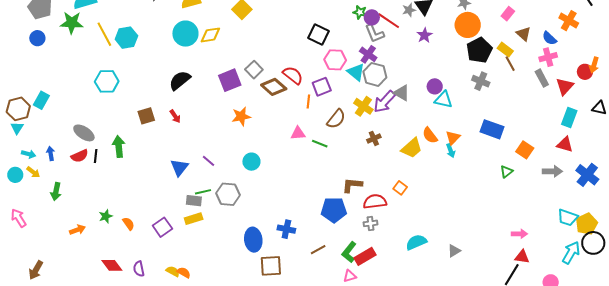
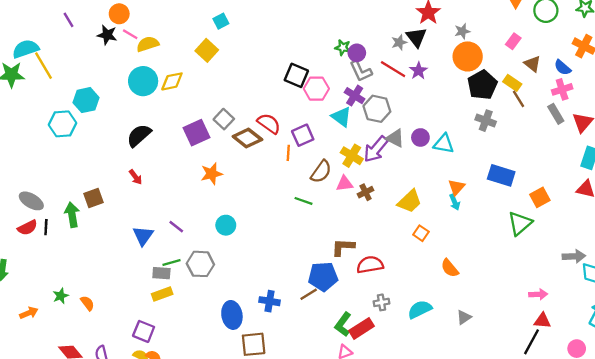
red line: (389, 21) -> (393, 69), moved
yellow line: (104, 34) -> (43, 66), moved
cyan hexagon: (126, 38) -> (86, 100), moved
pink hexagon: (335, 60) -> (316, 89), moved
gray hexagon: (375, 74) -> (377, 109), moved
cyan hexagon: (107, 81) -> (62, 124), moved
purple circle: (435, 86) -> (420, 137), moved
brown square: (146, 116) -> (93, 198), moved
pink triangle: (298, 133) -> (345, 184), moved
orange semicircle: (430, 135) -> (450, 268), moved
orange square: (525, 150) -> (540, 197), turned 30
gray arrow: (552, 171) -> (574, 256), moved
green triangle: (506, 172) -> (520, 223), size x1.6
orange square: (400, 188) -> (421, 233), moved
gray cross: (371, 223) -> (382, 302), moved
purple square: (162, 227) -> (144, 331), moved, turned -30
brown line: (318, 250) -> (309, 294), moved

